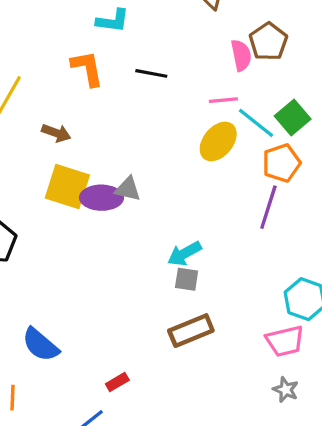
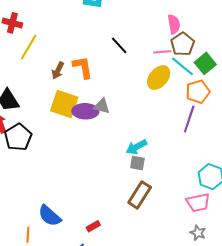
brown pentagon: (268, 42) -> (183, 44), moved
orange L-shape: (87, 68) -> (83, 67), moved
black line: (151, 73) -> (119, 45), moved, turned 36
brown arrow: (56, 133) -> (58, 70), turned 96
brown rectangle: (191, 331) -> (140, 195), turned -36
blue semicircle: (40, 345) -> (50, 216), moved

